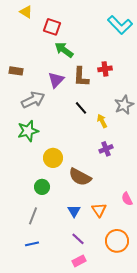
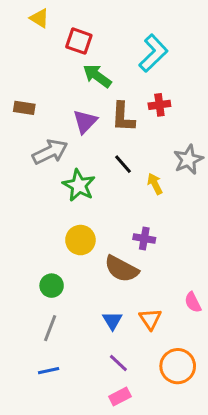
cyan L-shape: (120, 25) -> (153, 53), moved, turned -90
green star: (28, 131) -> (79, 185), moved, turned -30
purple cross: (106, 149) -> (144, 239), moved, turned 32
green circle: (42, 187) -> (52, 286), moved

